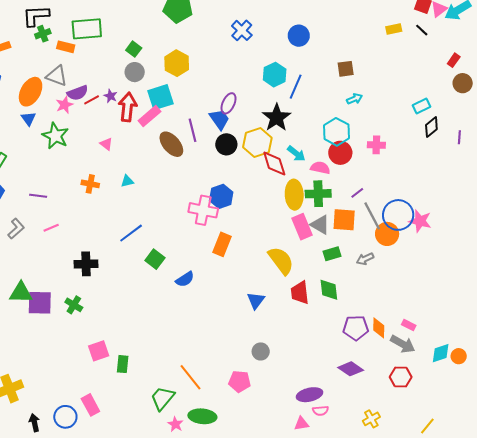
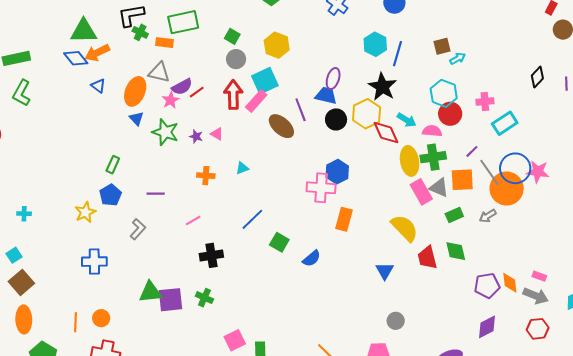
green cross: (43, 34) -> (140, 32), turned -35
brown square: (346, 69) -> (442, 46), moved
purple star: (111, 96) -> (196, 136), moved
cyan rectangle: (422, 106) -> (505, 123), moved, size x1.4
blue trapezoid: (219, 119) -> (326, 96), turned -35
pink line: (51, 228) -> (193, 220), moved
orange circle: (387, 234) -> (507, 189), size x1.4
purple diamond: (351, 369) -> (487, 327), turned -55

